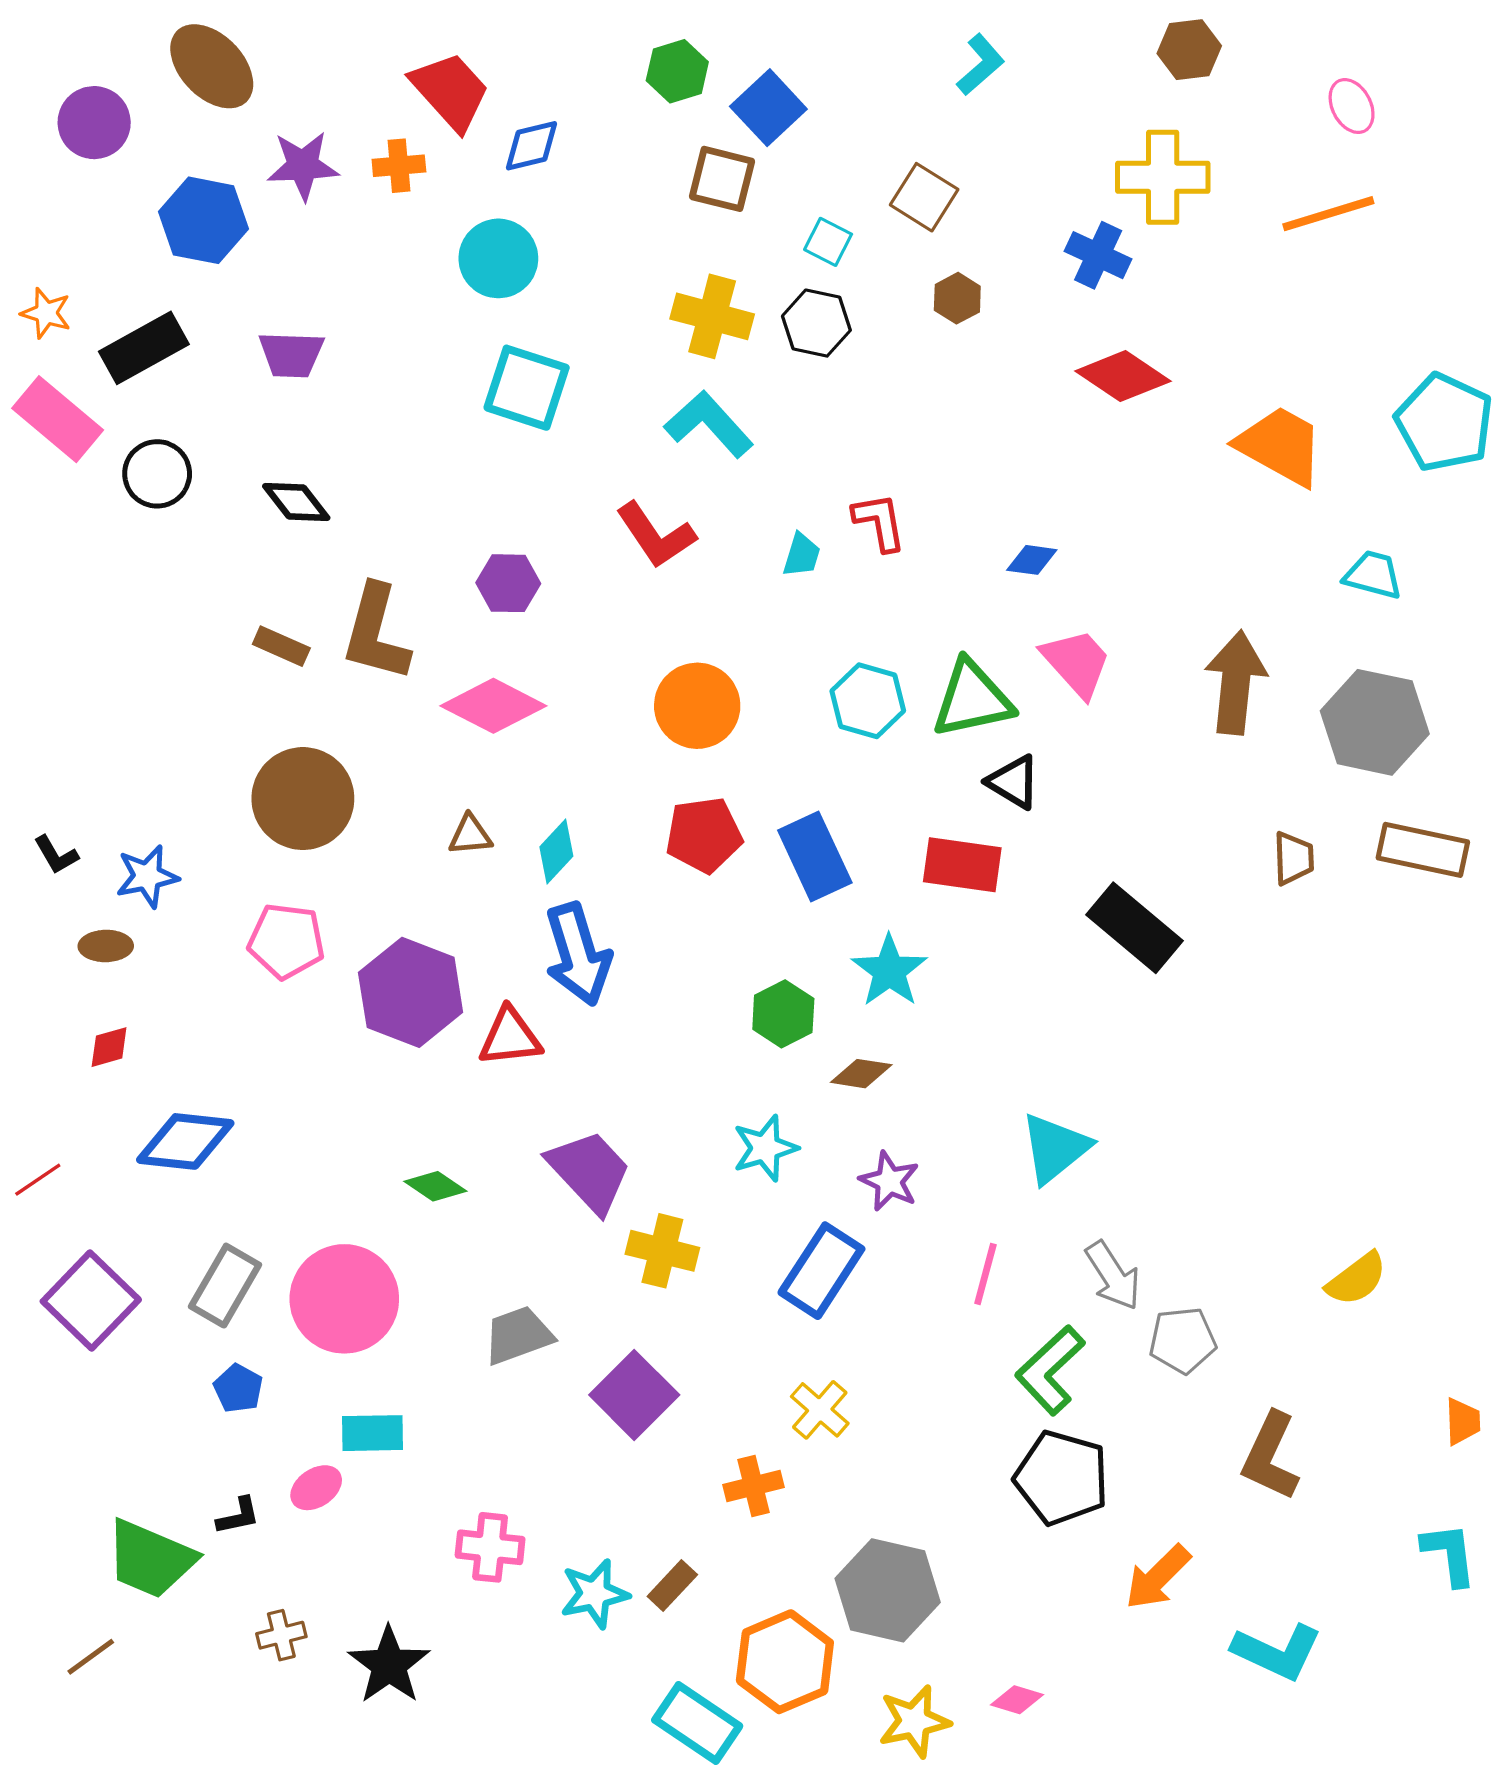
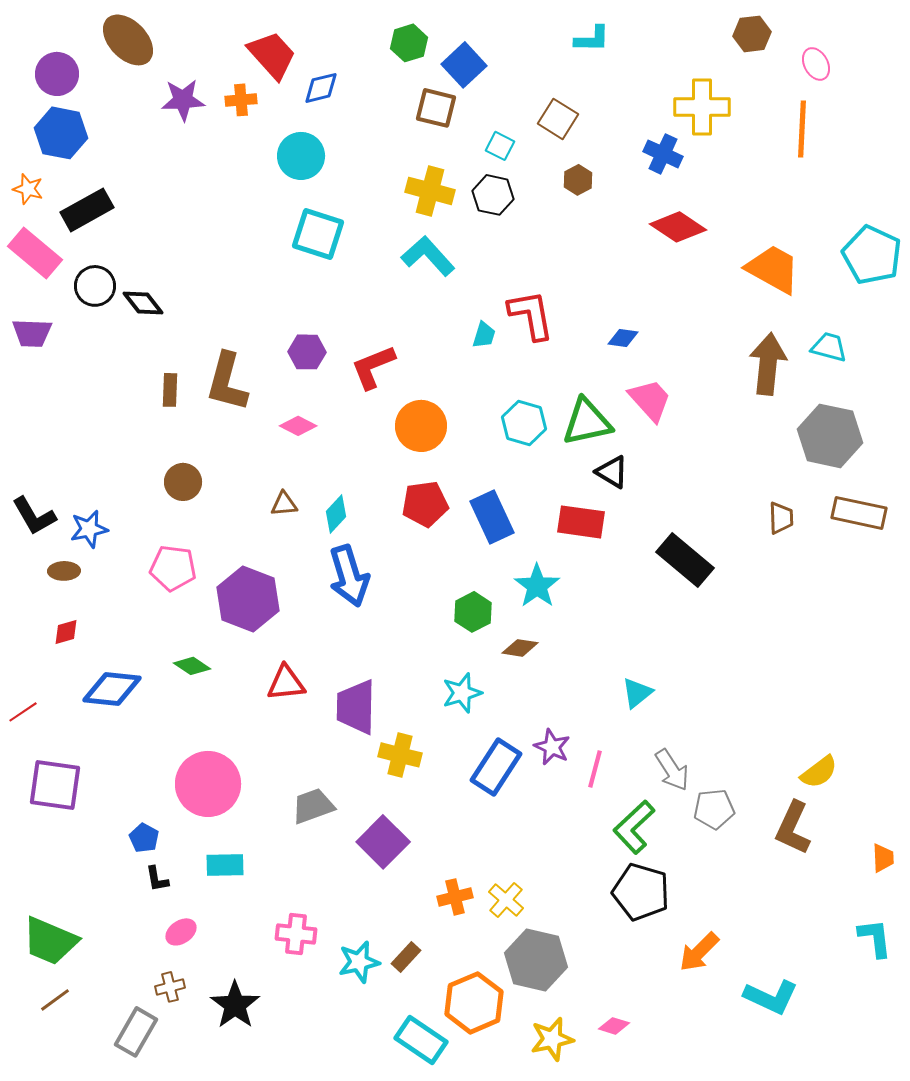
brown hexagon: (1189, 50) -> (752, 34), moved
cyan L-shape: (980, 65) -> (592, 39), turned 42
orange line: (1328, 214) -> (802, 129), turned -70
blue hexagon: (203, 220) -> (61, 133), moved
purple trapezoid: (291, 355) -> (32, 333), moved
black diamond: (296, 502) -> (143, 303), moved
red L-shape: (879, 522) -> (531, 315), size x1.4
red L-shape: (656, 535) -> (373, 367), moved, turned 102
brown rectangle: (281, 646) -> (170, 390), turned 68
brown arrow: (1236, 683) -> (768, 364), moved
pink diamond: (493, 706) -> (298, 426), size x0.6
brown circle: (303, 799) -> (183, 482), size x0.6
black L-shape: (56, 855) -> (34, 516), size x1.6
red triangle: (510, 1037) -> (286, 683), moved
cyan triangle: (1055, 1148) -> (637, 693), size x0.7
purple trapezoid: (589, 1171) -> (356, 707), turned -136
purple star: (889, 1181) -> (552, 747), moved
green diamond: (435, 1186) -> (192, 666), moved
gray rectangle: (225, 1286) -> (136, 1032), moved
purple square: (91, 1301) -> (55, 785), turned -36
yellow cross: (820, 1410) -> (506, 900), moved
brown L-shape: (1270, 1456) -> (793, 828), moved
pink ellipse: (316, 1488) -> (181, 932), moved
black L-shape: (238, 1516) -> (157, 879), moved, turned 92
green trapezoid: (150, 1559) -> (50, 941), moved

